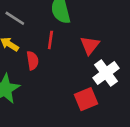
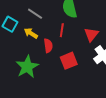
red square: (86, 99) -> (69, 61), moved

